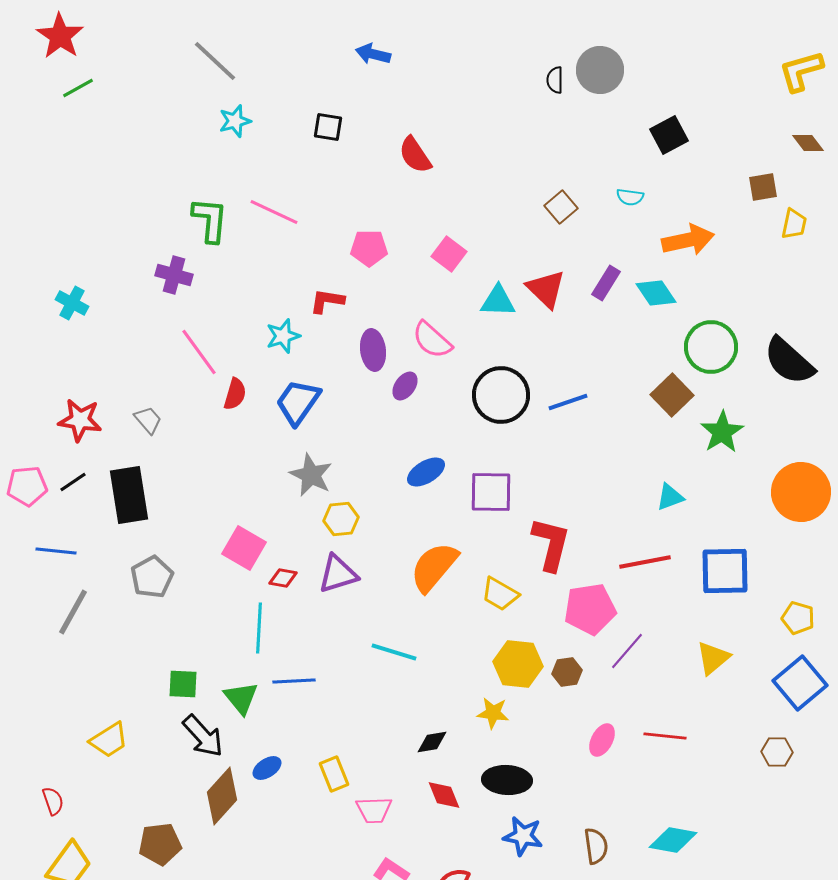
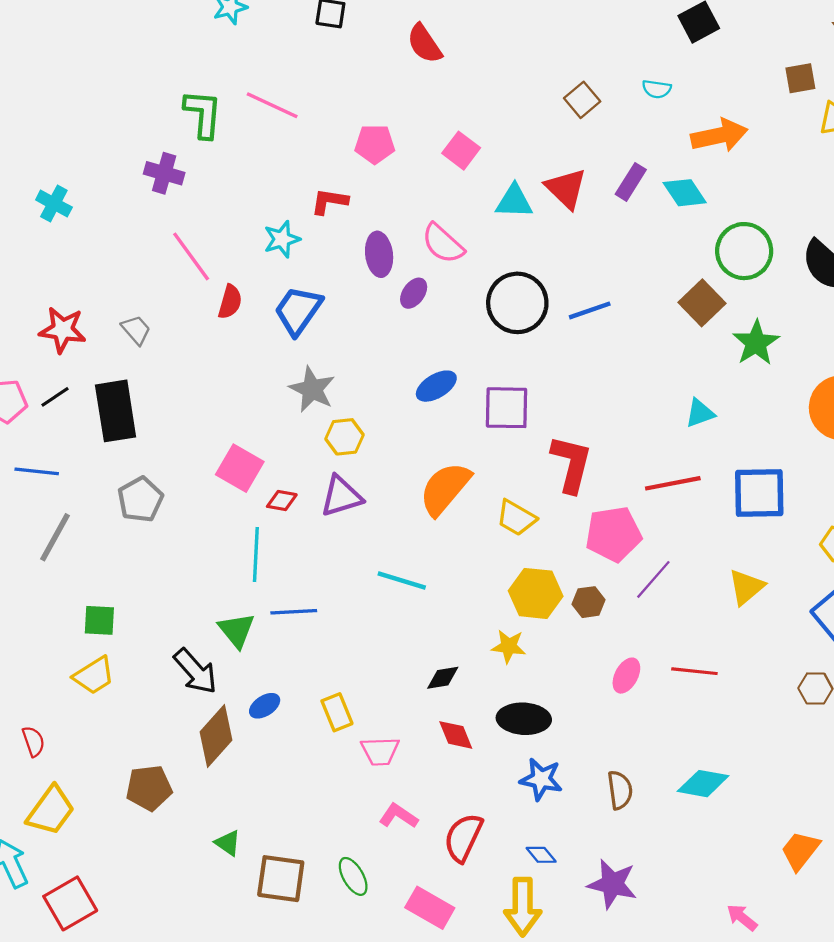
green square: (183, 684) -> (99, 620), moved

